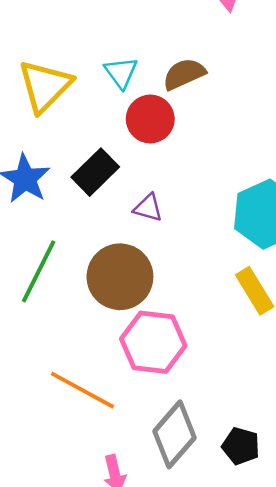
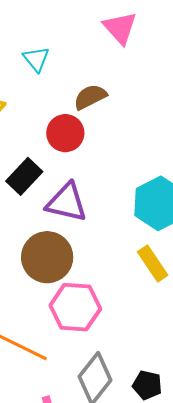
cyan triangle: (121, 72) -> (36, 59), moved
purple triangle: (148, 208) -> (67, 202), size x1.8

